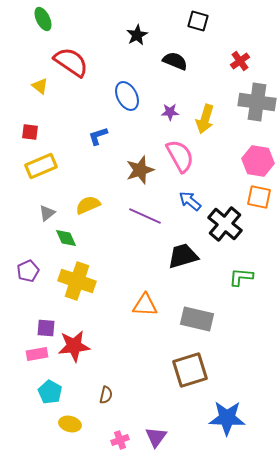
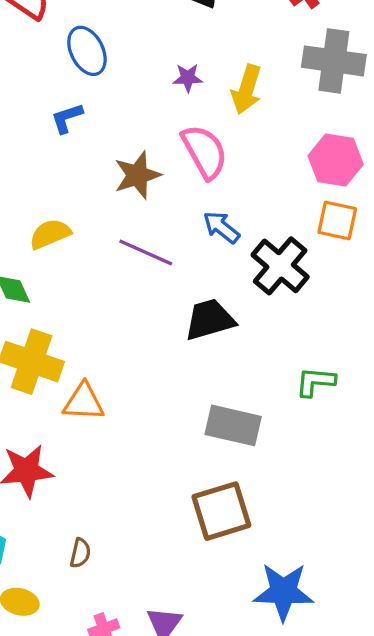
blue ellipse: (127, 96) -> (87, 51), moved
green L-shape: (241, 277) -> (315, 382), moved
orange triangle: (145, 305) -> (84, 402), moved

